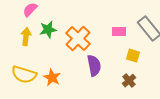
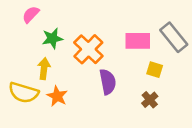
pink rectangle: (119, 32) -> (138, 41), size x1.5
yellow arrow: (26, 37) -> (44, 69), moved

